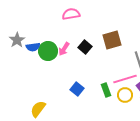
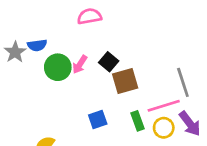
brown square: (112, 40) -> (125, 81), moved
blue semicircle: (33, 47) -> (37, 45), moved
blue square: (77, 89) -> (98, 120), turned 32

